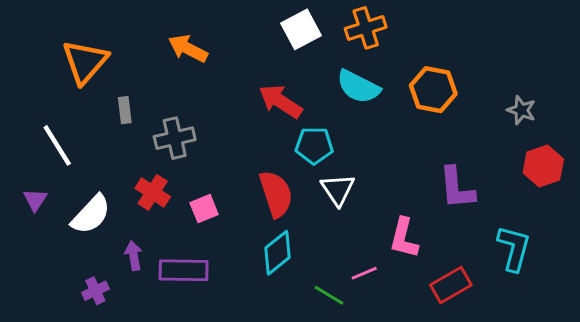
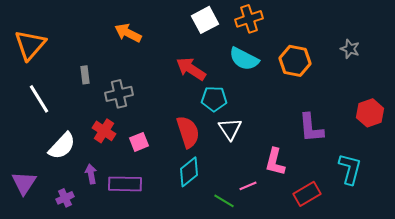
orange triangle: (85, 62) -> (30, 45), moved
gray star: (521, 110) -> (350, 49), moved
purple triangle: (35, 200) -> (24, 183), moved, size x1.5

